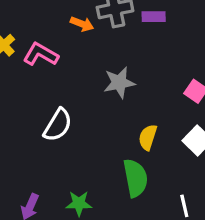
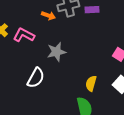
gray star: (119, 83) -> (56, 52), moved

